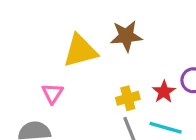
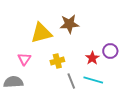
yellow cross: (128, 98) -> (57, 61), moved

